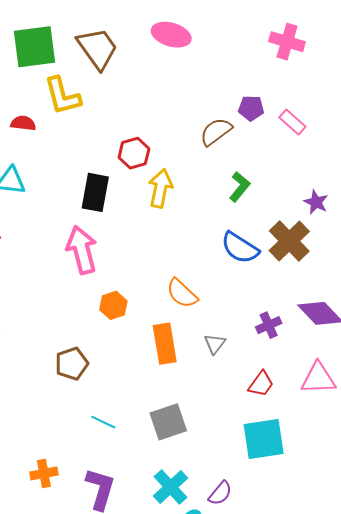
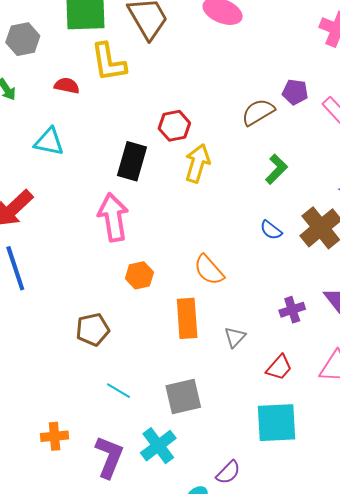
blue semicircle: (240, 248) -> (271, 230), size x0.6
gray triangle: (215, 344) -> (235, 337), moved
cyan cross: (170, 487) -> (158, 446), moved

